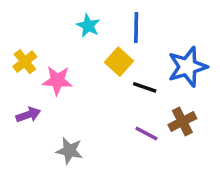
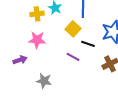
yellow cross: (25, 62) -> (37, 14), moved, turned 32
purple line: (146, 134) -> (73, 57), moved

